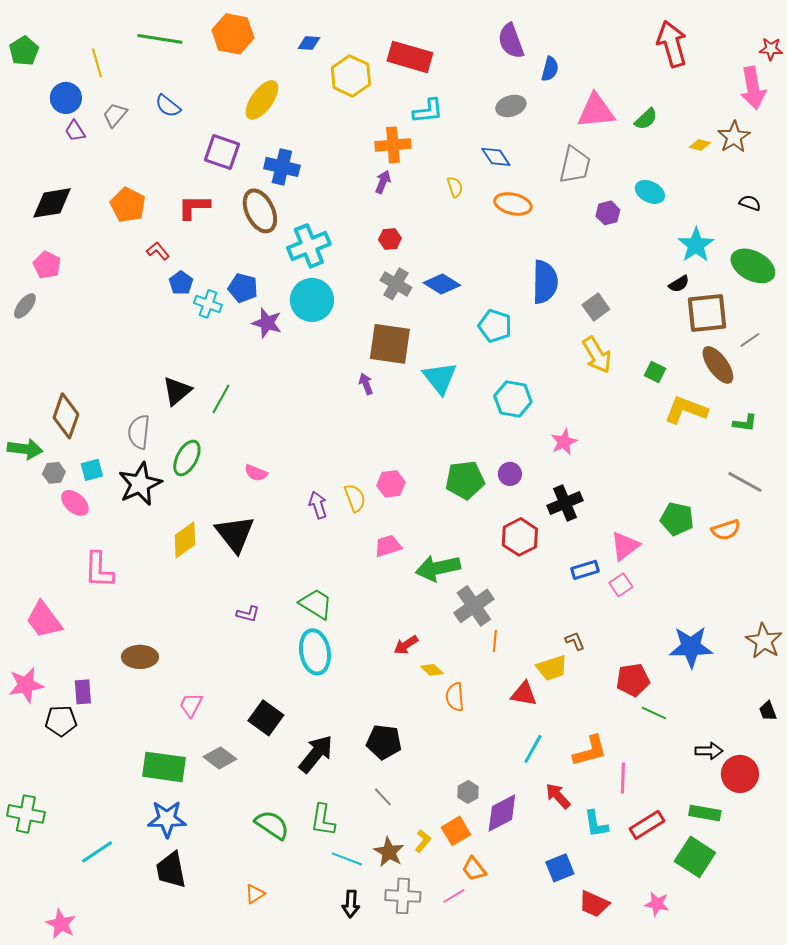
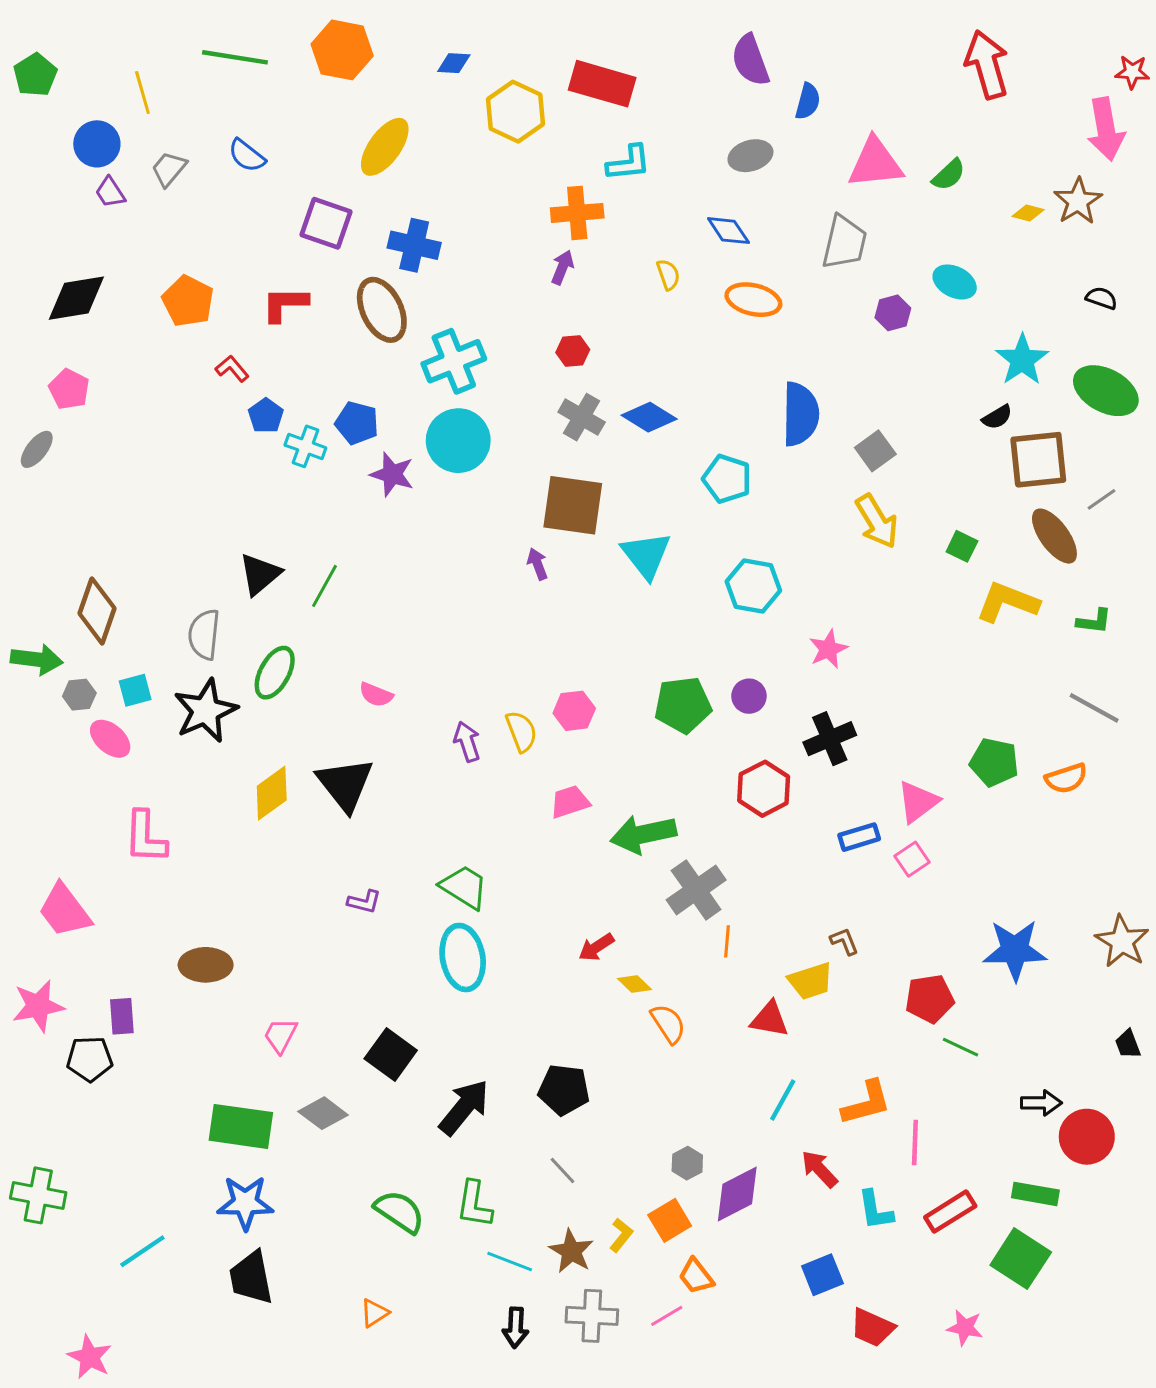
orange semicircle: (455, 697) -> (668, 1024), turned 152

